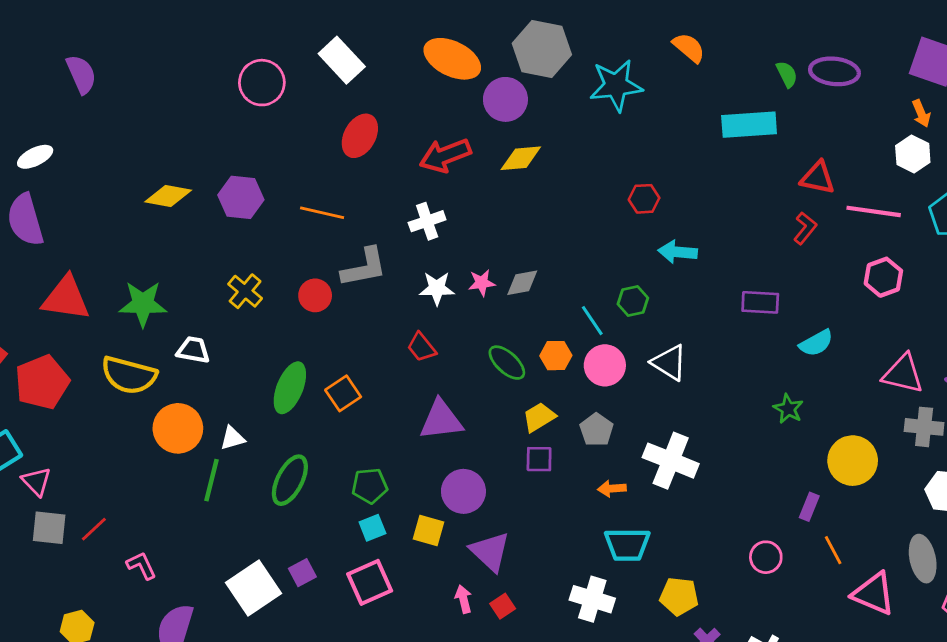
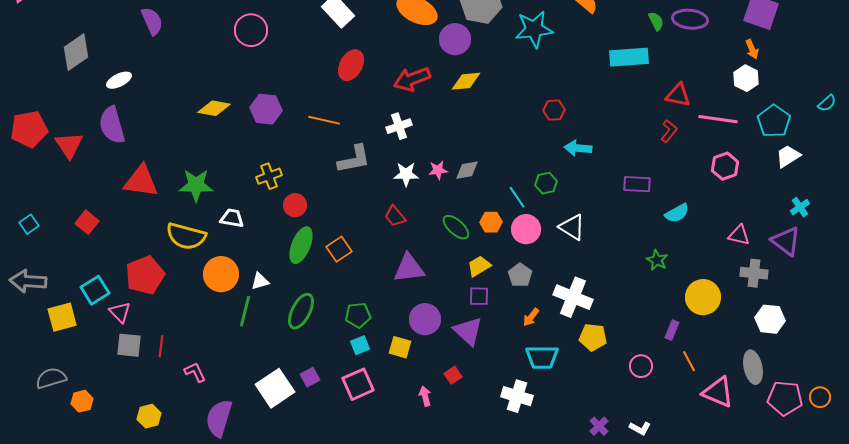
pink circle: (262, 83) -> (251, 30), moved
yellow cross: (245, 291) -> (269, 176), turned 30
red circle: (315, 295) -> (295, 205), moved
pink triangle: (903, 374) -> (739, 235), size x0.7
red pentagon: (42, 382) -> (145, 275), moved
orange arrow: (612, 489) -> (531, 317), turned -48
red line: (94, 529) -> (161, 346), turned -40
purple triangle: (490, 552) -> (468, 331), moved
yellow pentagon: (679, 596) -> (593, 337), moved
red square: (503, 606) -> (453, 375), moved

